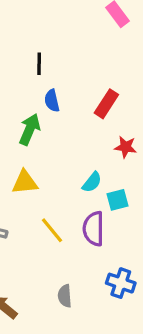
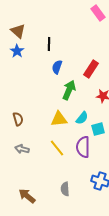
blue semicircle: (52, 101) -> (57, 67), turned 32
green arrow: (30, 129) -> (69, 90), moved
yellow triangle: (25, 182) -> (59, 119), moved

